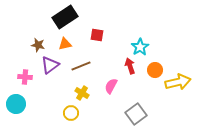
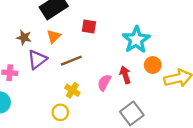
orange triangle: (65, 44) -> (54, 36), turned -32
cyan star: (140, 47) -> (136, 40), size x1.4
red arrow: (130, 66) -> (125, 75), moved

